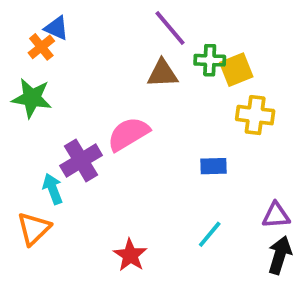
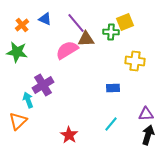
blue triangle: (56, 28) -> (45, 19), moved
purple line: (170, 28) -> (76, 23), moved
yellow square: (236, 70) -> (125, 22), moved
pink semicircle: (128, 134) -> (67, 50), moved

